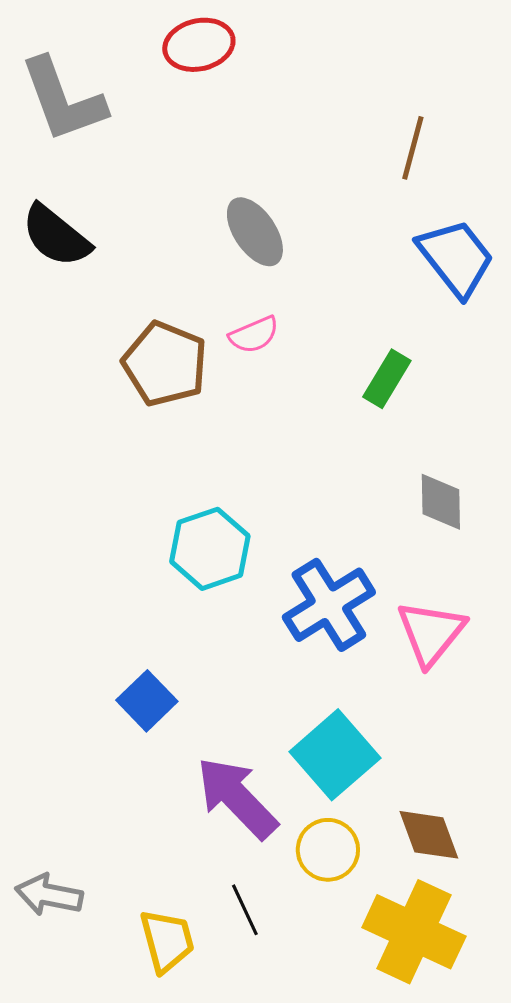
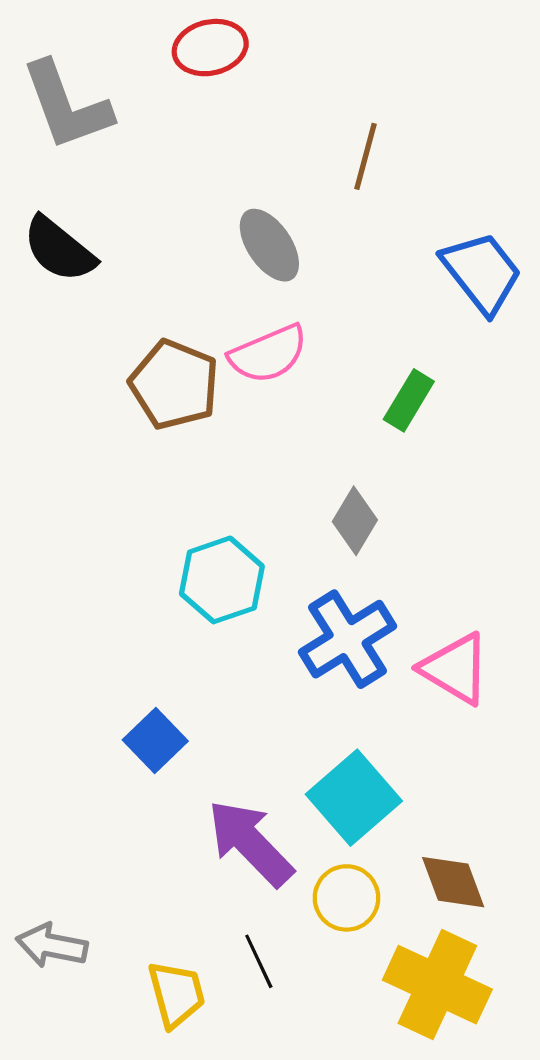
brown line: (413, 148) -> (366, 156), moved
pink semicircle: (254, 335) -> (268, 354), size x1.5
gray diamond: (441, 502) -> (355, 521), moved, turned 32
pink triangle: (431, 633) -> (455, 669), turned -38

